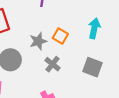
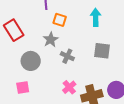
orange square: (60, 36) -> (60, 20), moved

